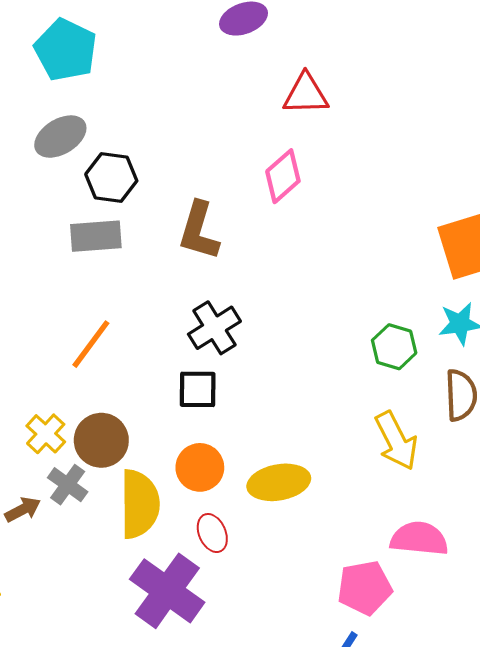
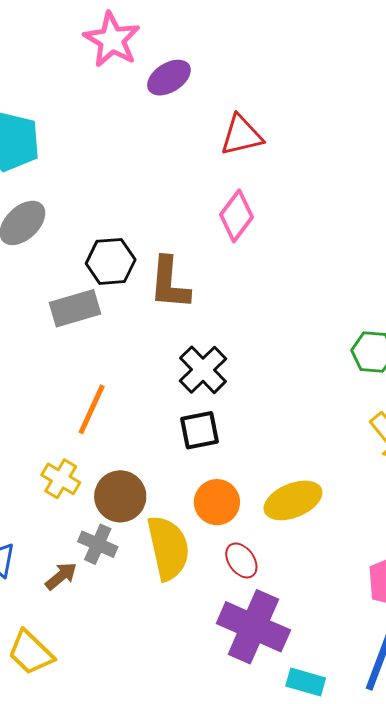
black hexagon: (111, 177) -> (111, 261), moved
yellow cross: (46, 434) -> (61, 479), moved
purple cross: (167, 591) -> (253, 627), moved

